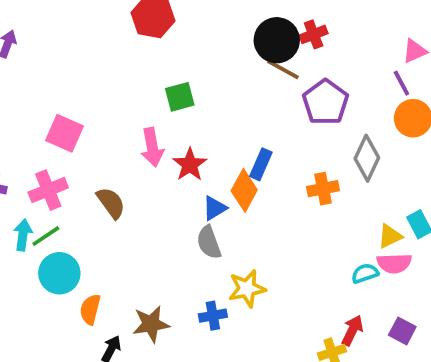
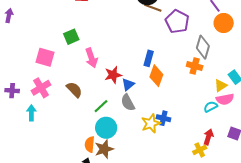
green square: (180, 97) -> (71, 37), moved
red star: (190, 165) -> (113, 75), moved, turned 30
orange cross: (323, 189) -> (195, 66), moved, turned 35
orange diamond: (244, 190) -> (156, 76), moved
green line: (46, 236) -> (101, 106), moved
cyan circle: (59, 273) -> (106, 128), moved
orange semicircle: (90, 309) -> (90, 144), moved
blue cross: (213, 316) -> (163, 118), moved, turned 32

